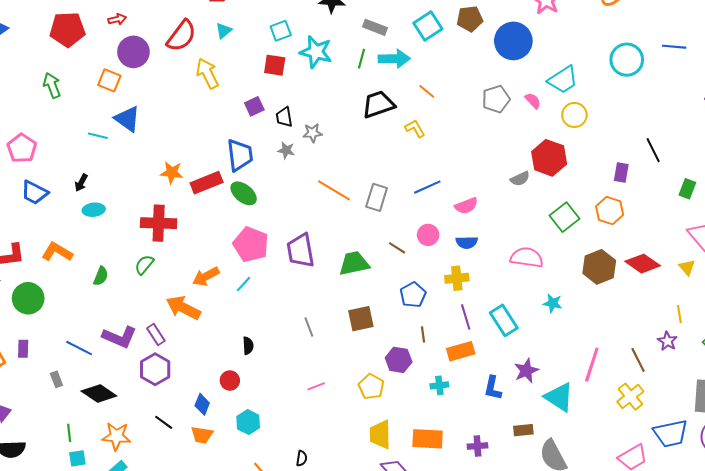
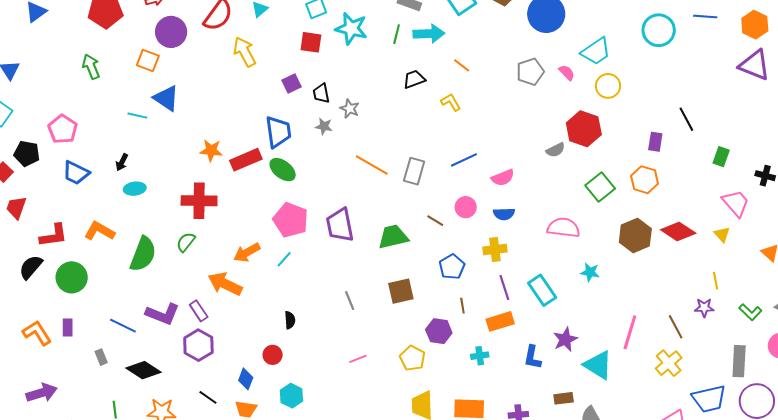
black trapezoid: (378, 104) -> (414, 79), size x0.7
gray star: (313, 133) -> (350, 109), turned 30
green semicircle: (101, 276) -> (143, 254), size x1.8
purple star: (667, 341) -> (704, 308), turned -30

